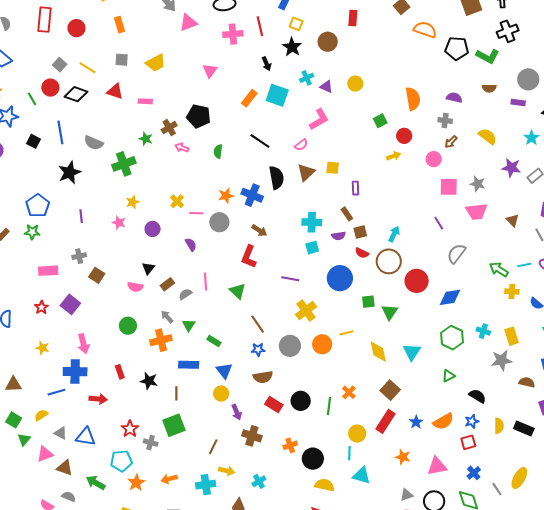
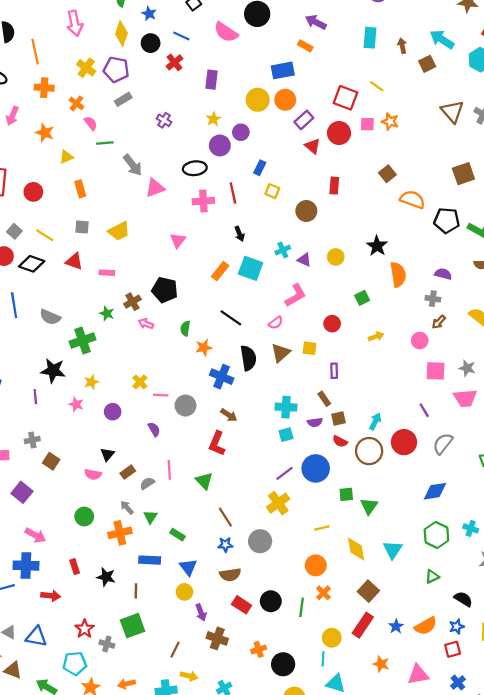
black star: (292, 47) -> (377, 246), moved
red circle: (404, 136) -> (332, 324), moved
black star: (69, 173) -> (53, 371), moved, turned 30
orange star: (226, 196) -> (204, 348), moved
purple line: (290, 279) -> (284, 473), moved, turned -48
red circle: (417, 281) -> (404, 442), moved
pink arrow: (83, 344) -> (35, 535), turned -48
orange circle: (322, 344) -> (316, 565), moved

